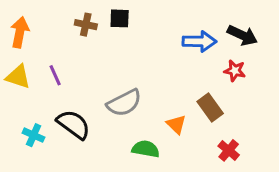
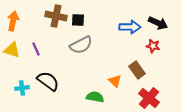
black square: (120, 18) -> (78, 20), moved
brown cross: (86, 25) -> (56, 16), size x1.5
gray semicircle: (124, 103) -> (81, 45), moved
cyan cross: (34, 135) -> (22, 88), turned -32
red cross: (229, 150) -> (149, 98), size x1.5

